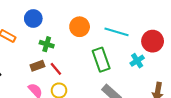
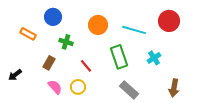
red circle: (153, 41) -> (169, 21), moved
brown rectangle: (37, 66) -> (49, 63), moved, turned -40
red line: (56, 69) -> (86, 66), moved

